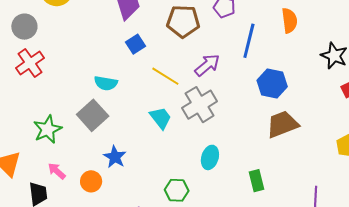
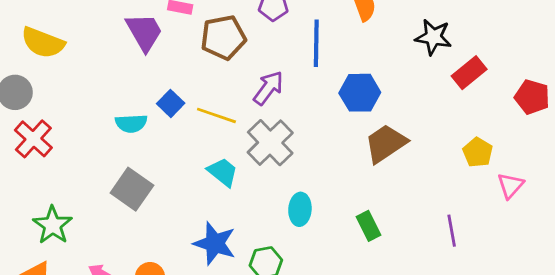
blue square: (136, 44) -> (171, 103), moved
cyan semicircle: (106, 83) -> (131, 123), moved
green star: (48, 129) -> (53, 225), moved
blue star: (115, 157) -> (215, 243), moved, size x1.4

